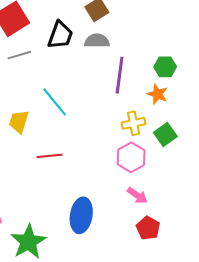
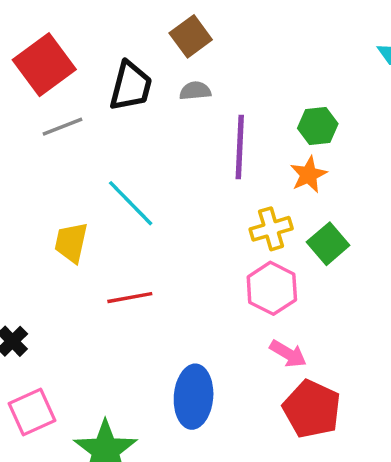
gray semicircle: (97, 41) -> (195, 91), size x0.7
orange star: (157, 94) -> (308, 175), turned 30
red pentagon: (148, 228) -> (312, 409), size x1.4

